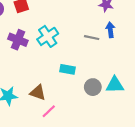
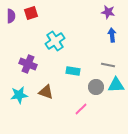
gray line: (92, 38) -> (108, 65), moved
purple cross: (18, 40) -> (28, 64), moved
pink line: (49, 111) -> (81, 109), moved

